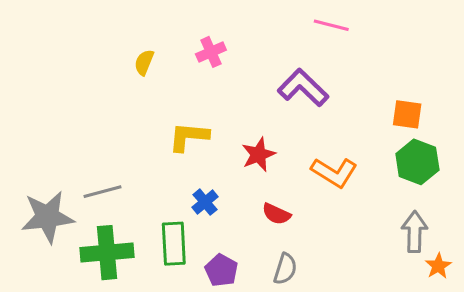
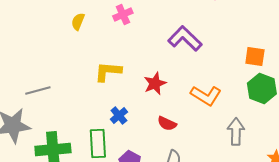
gray line: (103, 192) -> (38, 91), moved
gray arrow: (414, 232) -> (236, 132), moved

